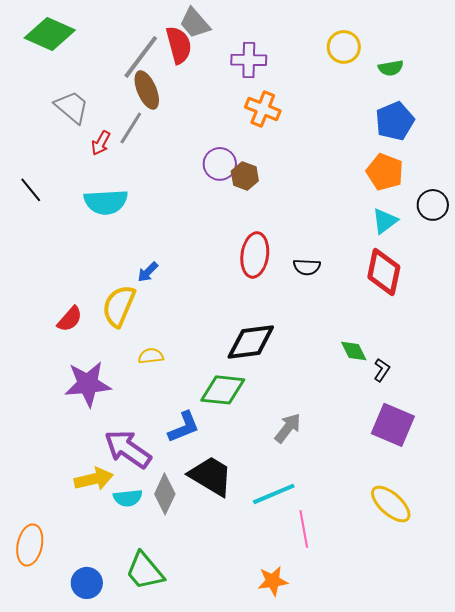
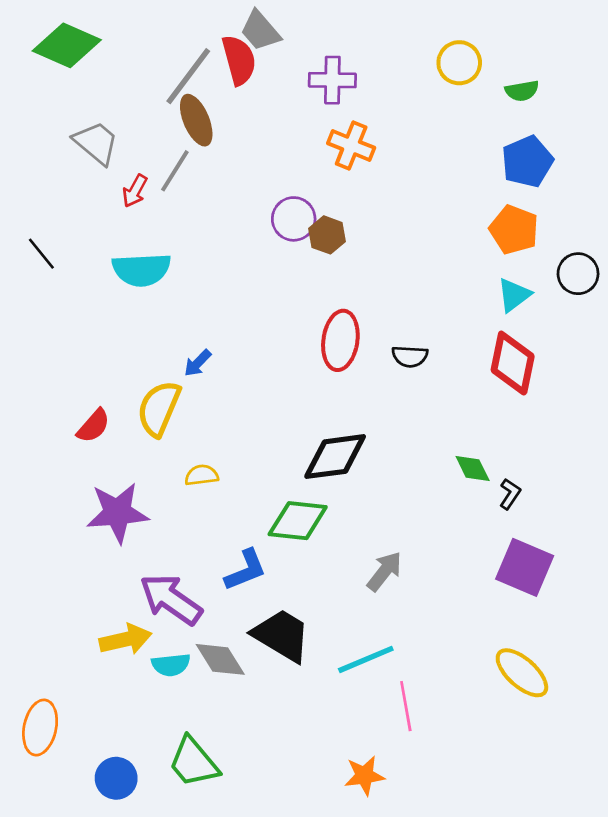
gray diamond: (165, 494) -> (220, 659), turned -57

